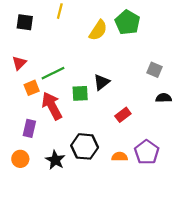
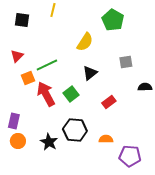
yellow semicircle: (98, 30) -> (85, 42), moved
gray square: (155, 70) -> (126, 62), moved, turned -32
green square: (80, 93) -> (71, 94), moved, turned -35
purple rectangle: (29, 128) -> (14, 121), moved
purple pentagon: (147, 152) -> (130, 156), moved, turned -30

